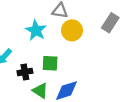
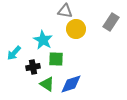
cyan star: (36, 30) -> (43, 40), moved

